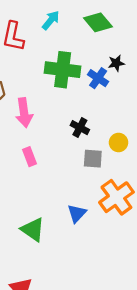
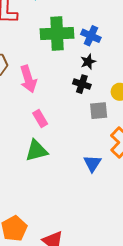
black star: (116, 63) -> (88, 62), moved
green triangle: (33, 230) -> (36, 151), moved, turned -40

